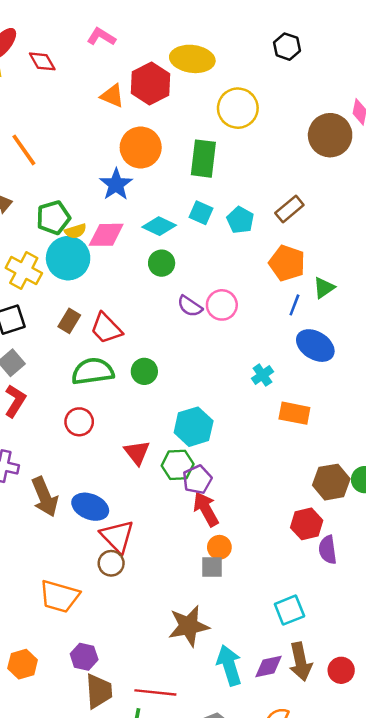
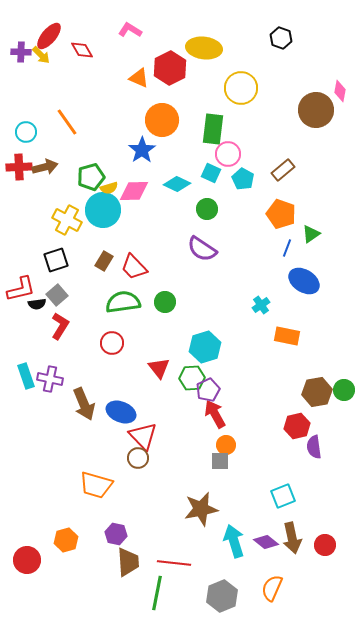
green circle: (162, 263) -> (207, 209), moved
pink circle: (222, 305) -> (228, 154), moved
purple semicircle: (190, 306) -> (202, 249), size x1.4
purple diamond: (269, 667) -> (266, 542), turned 50

